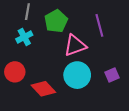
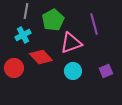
cyan circle: (77, 75) -> (73, 71), size x0.7
red diamond: (43, 89) -> (41, 57), moved

